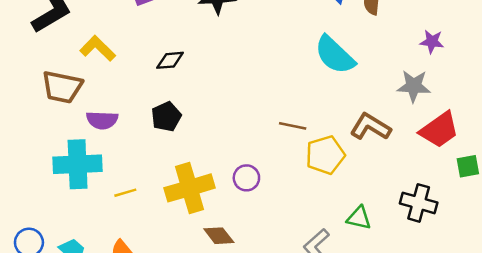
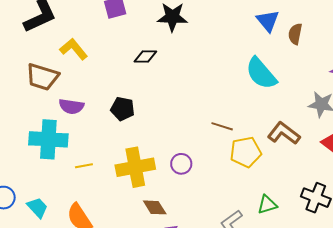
black diamond: (170, 60) -> (145, 57), moved
black pentagon: (166, 117) -> (123, 109), turned 30
green triangle: (359, 218) -> (267, 205), turned -35

